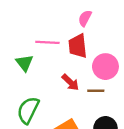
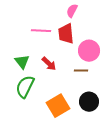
green triangle: (24, 63) -> (22, 62), moved
red arrow: (70, 82) -> (49, 64), moved

